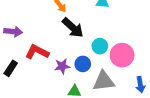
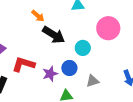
pink circle: (122, 55) -> (108, 28), moved
gray triangle: (104, 81) -> (92, 81), size x0.6

